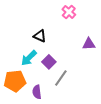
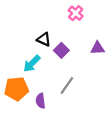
purple square: (49, 62) -> (61, 50), moved

